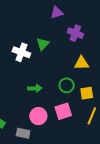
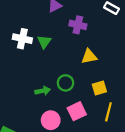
white cross: (21, 52) -> (22, 39), moved
green circle: (67, 85) -> (65, 83), moved

